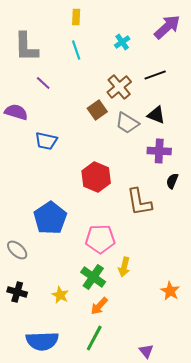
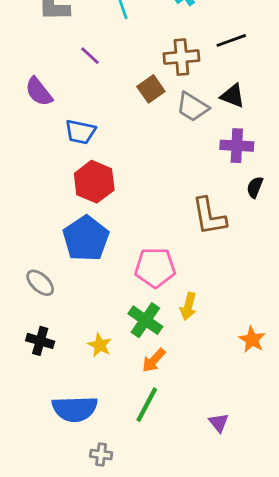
purple line: (43, 83) -> (90, 56), moved
brown cross: (119, 87) -> (181, 57), turned 35
purple semicircle: (16, 112) -> (39, 92), turned -145
red hexagon: (96, 177) -> (94, 182), moved

